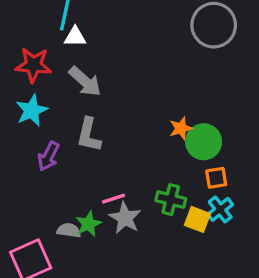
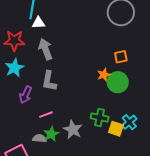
gray arrow: (85, 81) -> (46, 49), turned -150
orange square: (216, 178) -> (121, 57), moved
pink line: (114, 199) -> (46, 115), moved

